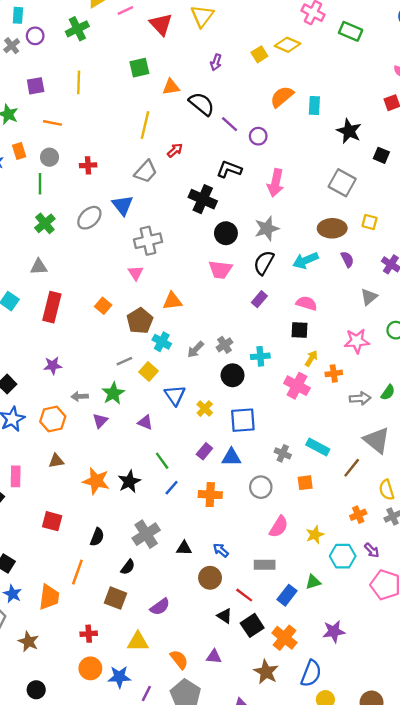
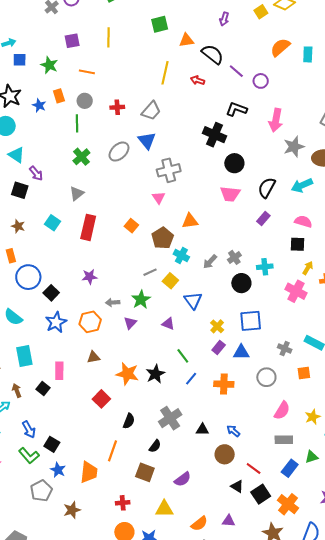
red arrow: (175, 150) -> (198, 80), moved, turned -120
gray trapezoid: (146, 172) -> (151, 111), moved
gray star: (267, 228) -> (294, 147), moved
gray triangle: (39, 267) -> (77, 193), turned -35
yellow cross: (205, 409) -> (217, 326), moved
red square: (52, 521) -> (101, 399), moved, turned 30
gray rectangle: (265, 565) -> (284, 440), moved
brown star: (29, 642) -> (72, 510), turned 30
orange semicircle: (179, 659) -> (199, 524), turned 90

